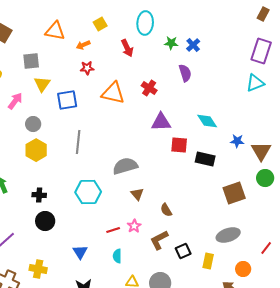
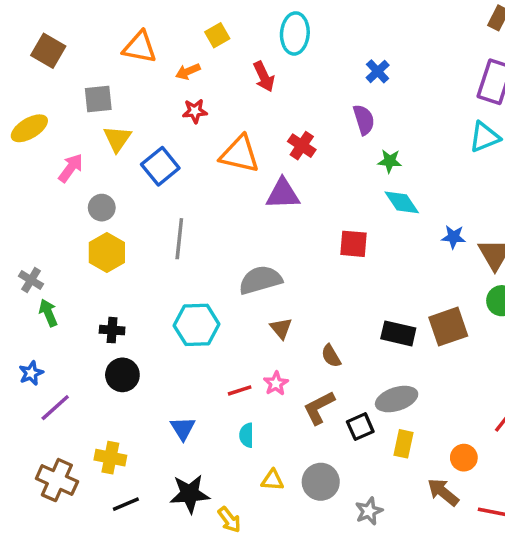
green star: (171, 43) -> (390, 161), moved
blue square: (67, 100) -> (160, 166), turned -30
purple triangle: (161, 122) -> (283, 194), moved
black rectangle: (205, 159) -> (398, 333), moved
gray ellipse: (228, 235) -> (397, 399), moved

